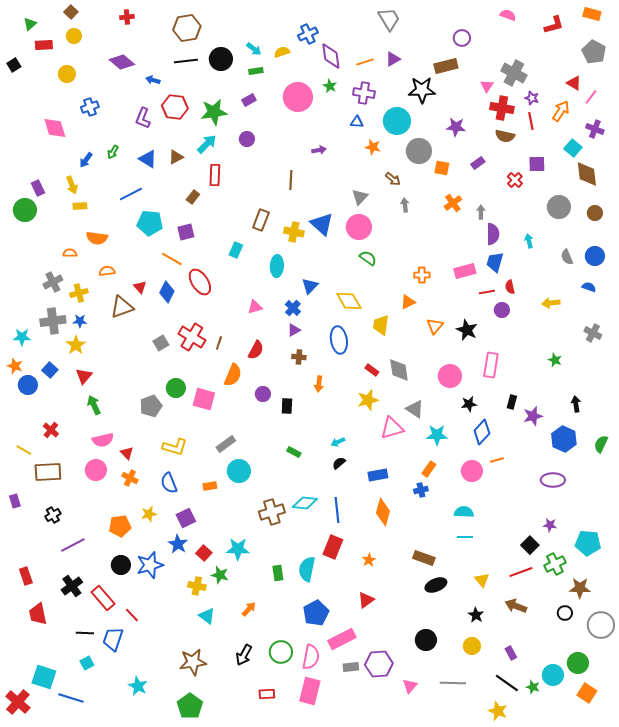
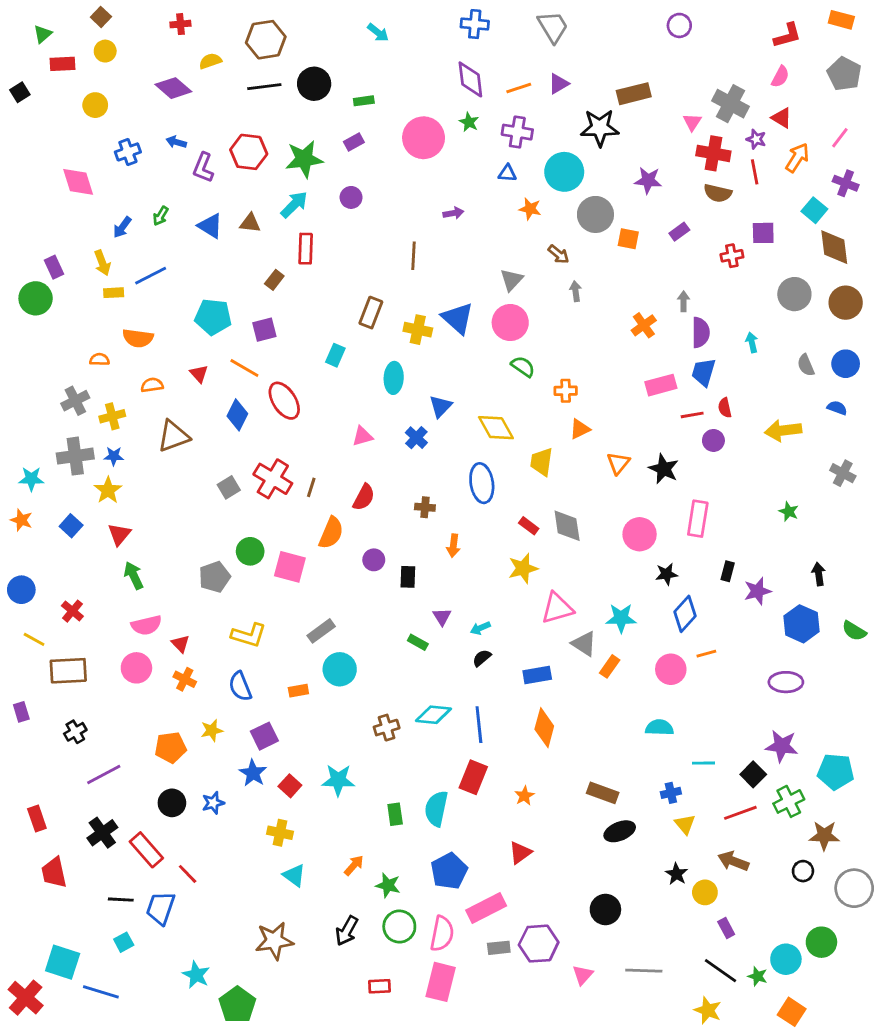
pink semicircle: (508, 15) -> (780, 77), moved, turned 98
blue cross: (308, 34) -> (475, 24), moved, turned 30
purple circle: (462, 38) -> (679, 25), moved
cyan arrow: (254, 49) -> (378, 33), moved
yellow semicircle: (282, 52) -> (210, 61), moved
blue arrow: (153, 80) -> (176, 142), moved
red triangle: (574, 83) -> (782, 118), moved
brown triangle: (176, 157) -> (250, 223), turned 35
red cross: (515, 180) -> (732, 256), turned 35
blue line: (131, 194) -> (151, 276), moved
orange cross: (453, 203) -> (644, 325), moved
brown circle: (595, 213) -> (846, 303), size x1.5
orange cross: (422, 275) -> (566, 391), moved
red triangle: (140, 287) -> (199, 374), moved
yellow arrow: (551, 303) -> (783, 431), size x1.4
purple triangle: (294, 330) -> (442, 617), moved, turned -32
blue circle: (28, 385) -> (21, 590), moved
gray triangle: (415, 409) -> (584, 644), moved
green semicircle: (601, 444) -> (854, 631), turned -84
blue cross: (421, 490) -> (671, 793), moved
brown cross: (272, 512) -> (387, 728), size x0.7
purple star: (550, 525) -> (782, 746), size x1.6
cyan line: (465, 537) -> (703, 763), moved
blue star: (150, 565) -> (213, 803), size x0.6
green star: (220, 575) -> (388, 885), moved
yellow circle: (472, 646) -> (705, 892), moved
orange square: (587, 693) -> (792, 1012), moved
green pentagon: (190, 706) -> (237, 1005), moved

